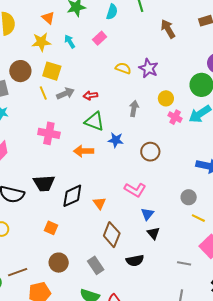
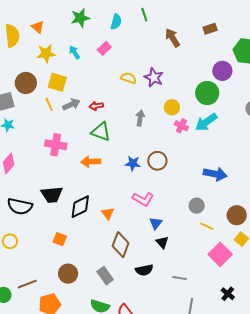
orange triangle: (48, 18) -> (38, 27), moved
blue star: (116, 140) -> (133, 163), moved
gray line: (184, 263) -> (180, 278), moved

